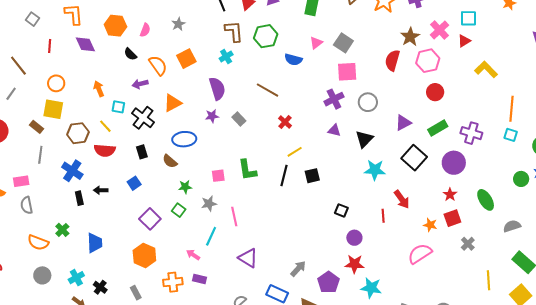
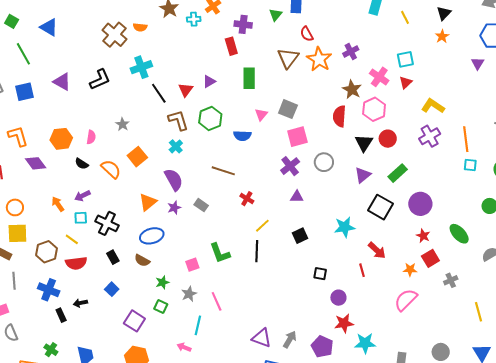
purple arrow: (140, 84) -> (82, 196), moved
orange triangle: (173, 103) -> (148, 202), moved
purple cross: (471, 133) -> (430, 136), moved, turned -35
black triangle: (364, 139) -> (364, 143), moved
black square: (312, 176) -> (300, 236), moved
gray cross: (468, 244) -> (451, 280), turned 32
purple triangle: (248, 258) -> (262, 338), moved

